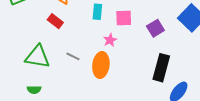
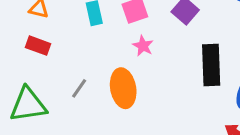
pink star: (110, 40) -> (143, 46), moved
gray line: (73, 56) -> (79, 88), turned -64

